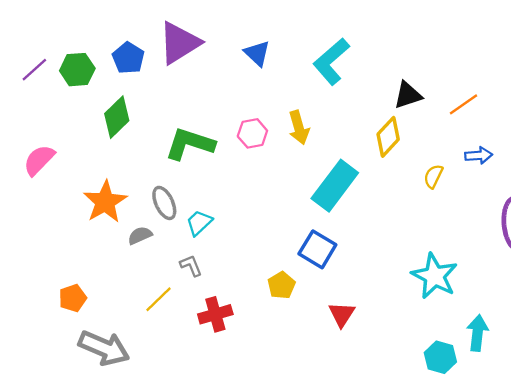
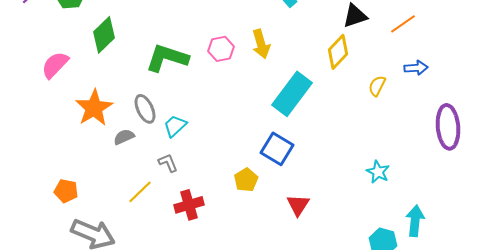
pink semicircle: (39, 160) -> (55, 65), moved
cyan star: (435, 276) -> (378, 172), size x0.6
orange pentagon: (73, 298) -> (66, 191), turned 30

